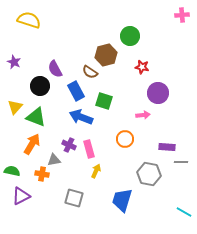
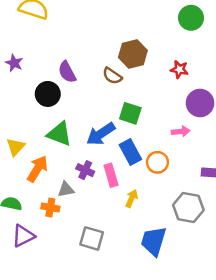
green circle: (130, 36) -> (191, 18), moved
blue rectangle: (76, 91) -> (130, 152), moved
yellow triangle: (15, 107) -> (16, 147), moved
green triangle: (36, 117) -> (59, 134), moved
blue arrow: (81, 117) -> (101, 134), turned -55
yellow arrow: (96, 171) -> (132, 198), moved

